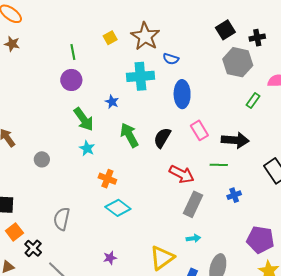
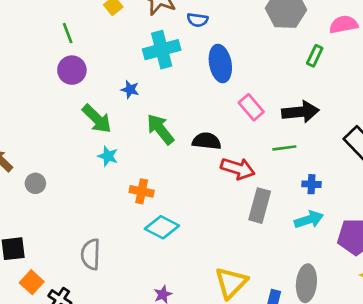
black semicircle: (162, 138) -> (207, 141), moved, turned 75
gray circle: (42, 159) -> (35, 183), moved
blue cross: (234, 195) -> (311, 184), turned 32
cyan arrow: (193, 238) -> (309, 220), moved, size x1.5

